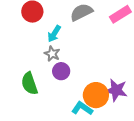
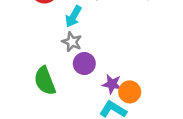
purple star: (116, 90) -> (112, 84), moved, size x0.7
orange circle: (96, 95) -> (130, 92), size x0.7

